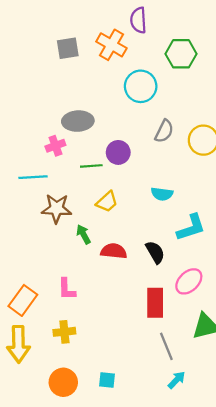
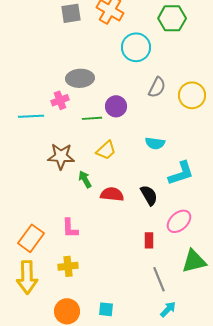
cyan line: (33, 177) -> (31, 116), moved
red rectangle: (155, 303) -> (149, 240), size x0.6

